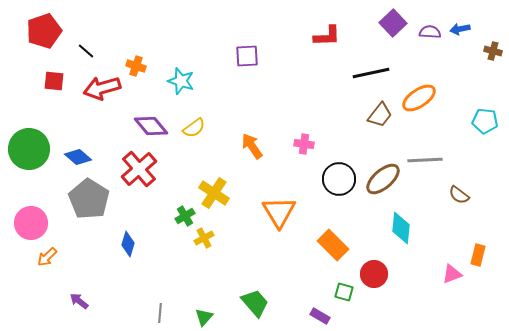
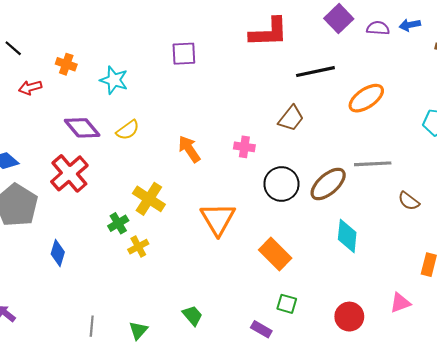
red L-shape: (327, 36) -> (269, 32), size x1.4
red arrow: (102, 88) -> (30, 88), size x0.6
brown trapezoid: (380, 115) -> (291, 118), moved
red circle: (374, 274) -> (349, 317), moved
pink triangle: (452, 274) -> (400, 303), moved
green trapezoid: (255, 303) -> (192, 315), size x0.7

